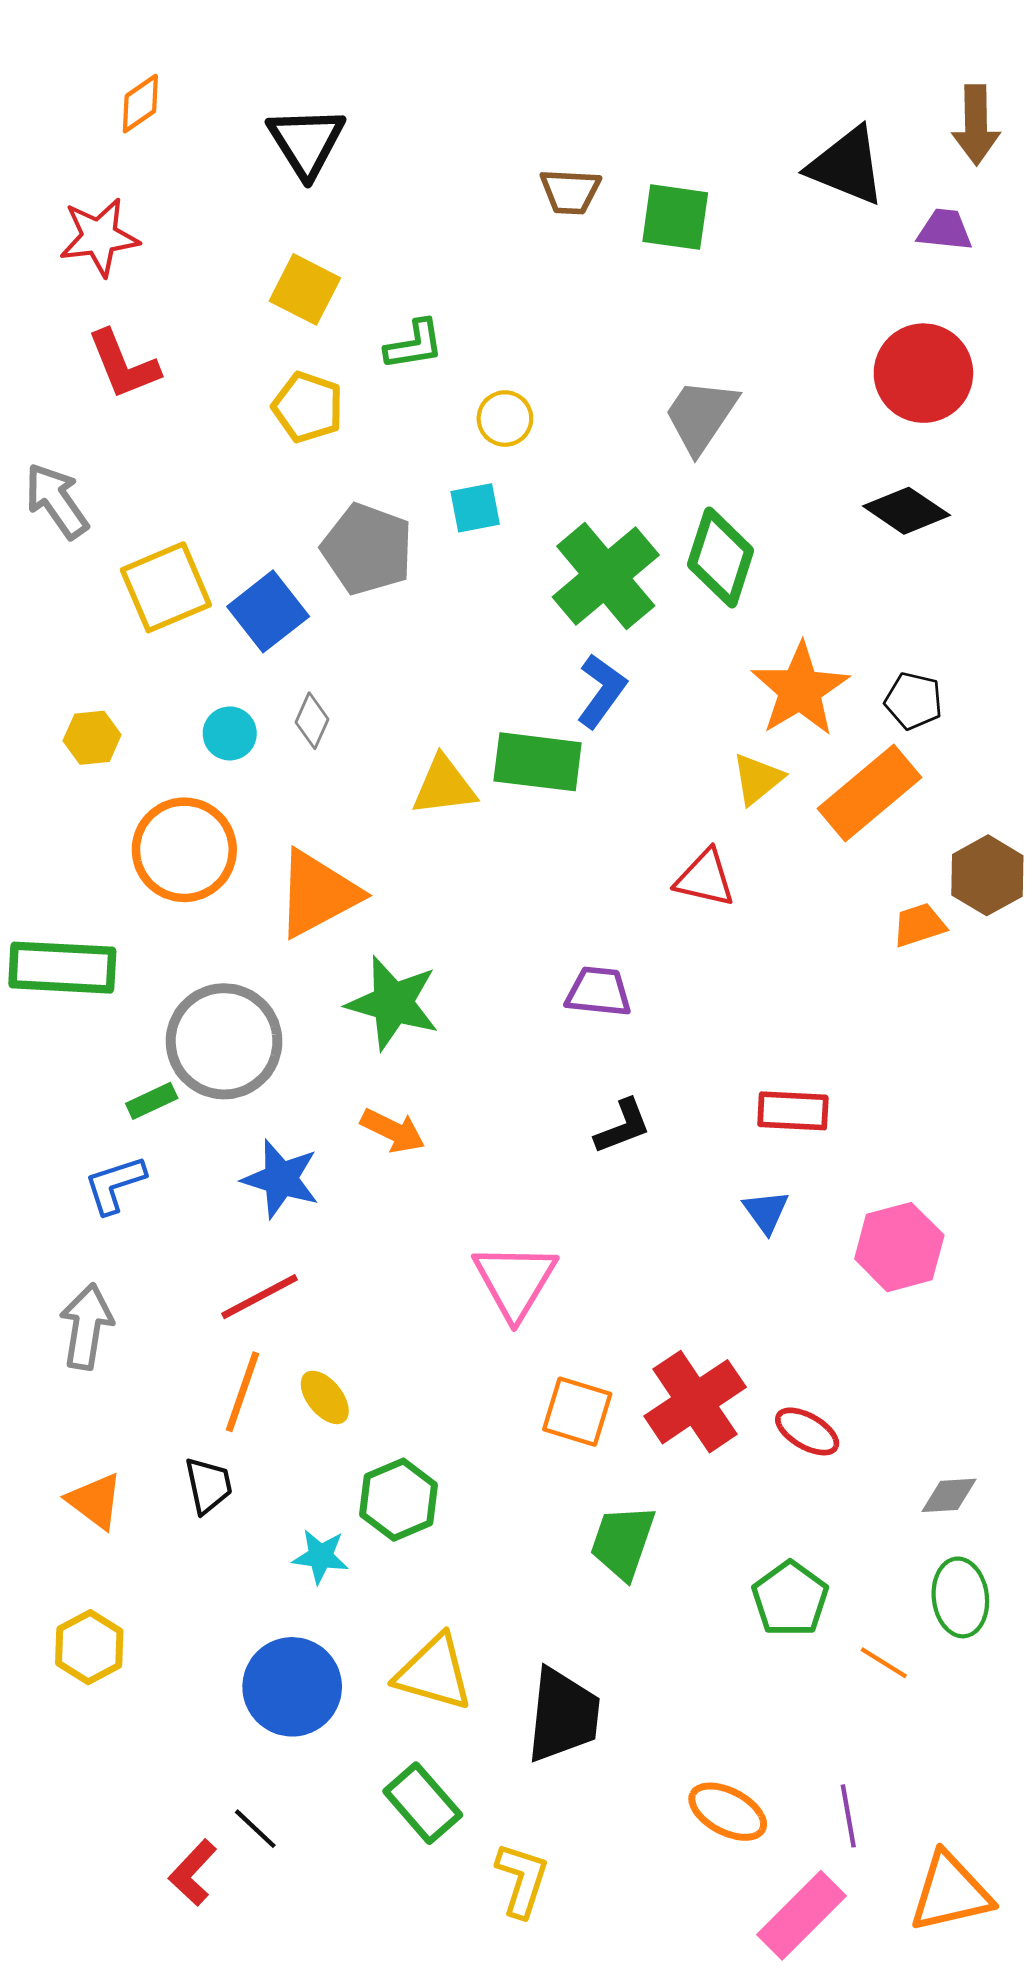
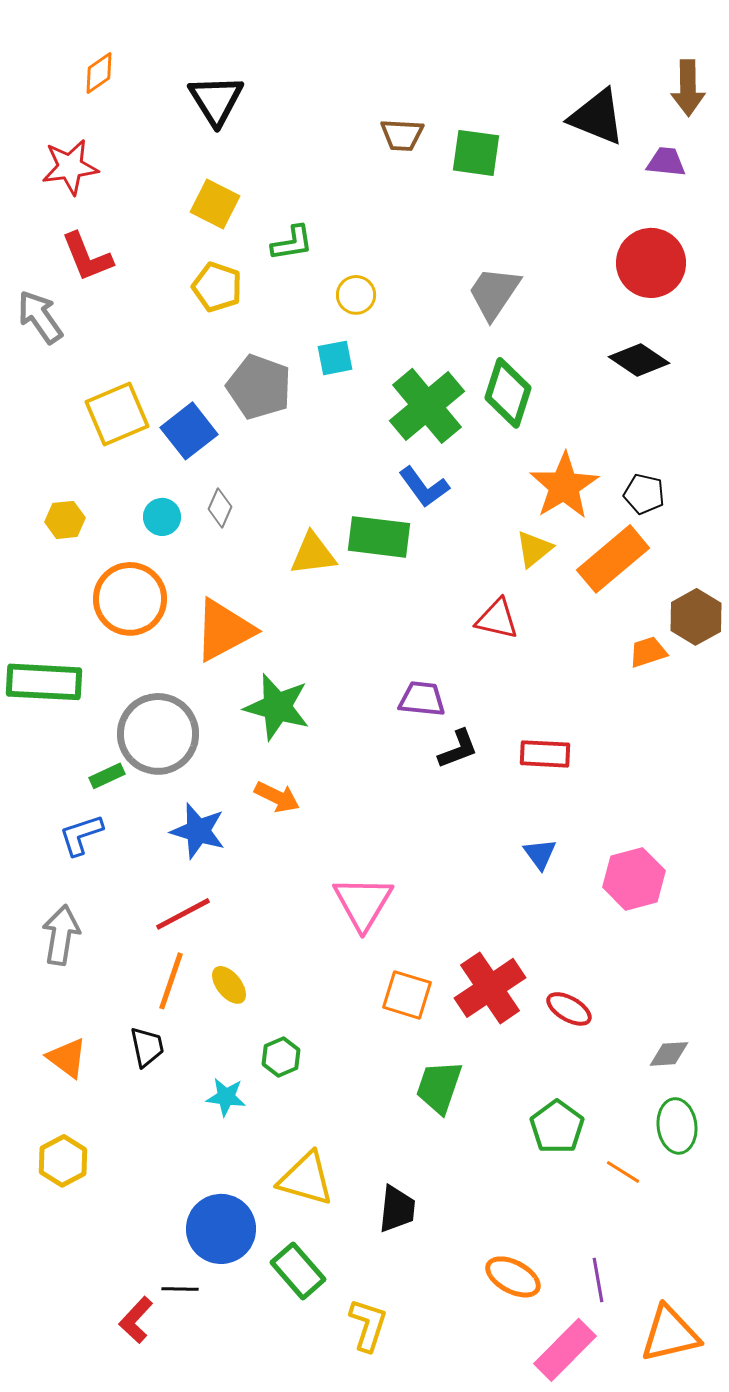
gray arrow: (57, 501) -> (40, 317), moved
blue L-shape: (601, 691) -> (424, 487), turned 108
red rectangle: (793, 1111) -> (545, 754), moved
black L-shape: (623, 1126) -> (458, 749), moved
green hexagon: (399, 1500) -> (281, 1057), size x0.7
blue circle: (292, 1687) -> (221, 1229), moved
black trapezoid: (563, 1715) -> (397, 1209), size x0.7
black line: (255, 1829) -> (180, 1289), turned -42

